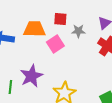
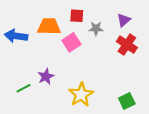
purple star: (31, 76) -> (46, 77), size x0.7
green line: (10, 87) -> (23, 88), turned 56

